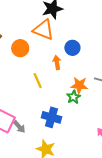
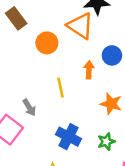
green star: (74, 97) -> (106, 141), moved
gray arrow: (19, 127) -> (29, 107), moved

